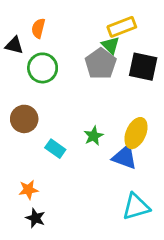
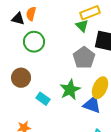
black triangle: (14, 45) -> (18, 19), moved
gray pentagon: (101, 64) -> (84, 58), moved
green star: (94, 136) -> (70, 90), size x1.5

